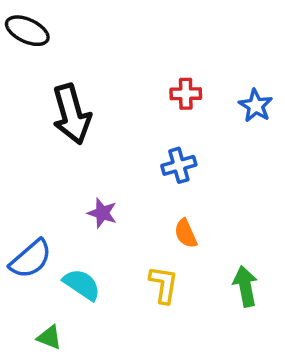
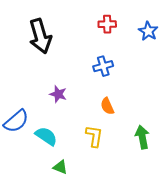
green triangle: (49, 337) -> (60, 167), moved

